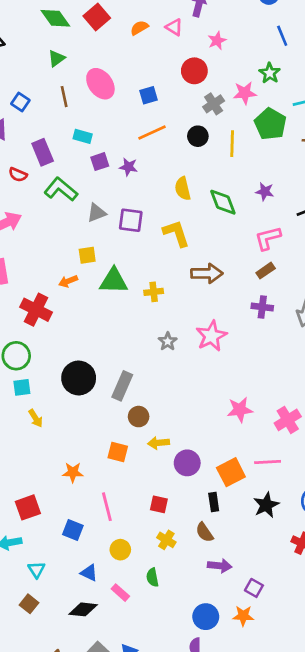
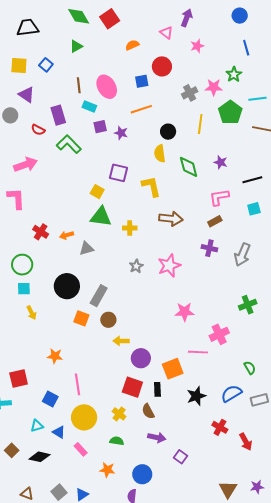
orange semicircle: (139, 28) -> (132, 45), moved
red circle: (194, 71) -> (162, 66), moved
pink ellipse: (100, 84) -> (107, 87), moved
brown line: (64, 97) -> (79, 85), moved
blue square: (20, 102) -> (46, 65), moved
black circle: (198, 136) -> (168, 132), moved
gray triangle: (97, 213) -> (86, 248), moved
yellow square: (87, 255) -> (97, 192), moved, turned 32
orange arrow: (68, 281) -> (67, 235), moved
red cross: (36, 310) -> (41, 232), size x0.7
pink star: (240, 410) -> (185, 312), moved
orange square: (118, 452) -> (81, 318), moved
pink line: (268, 462) -> (198, 352), moved
red square: (159, 504) -> (132, 387), moved, size x1.5
yellow circle: (120, 550) -> (84, 417), size x1.6
cyan triangle: (36, 570) -> (37, 426), moved, turned 40
green semicircle: (152, 577) -> (117, 441), moved, turned 104
black diamond: (83, 609) -> (39, 457), moved
orange star: (243, 616) -> (107, 470), moved

